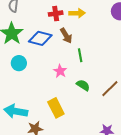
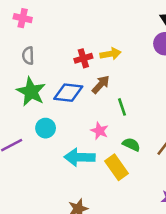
brown arrow: (66, 36) -> (101, 84), turned -98
yellow rectangle: (56, 108) -> (117, 167), moved
cyan arrow: (16, 111) -> (79, 157), moved

